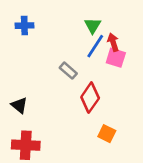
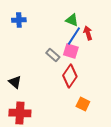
green triangle: (93, 26) -> (72, 20), turned -40
pink square: (116, 58) -> (71, 51), moved

